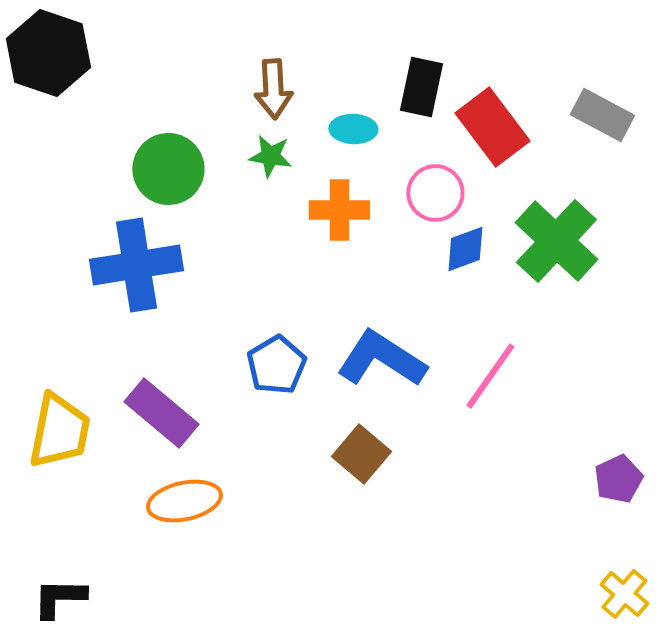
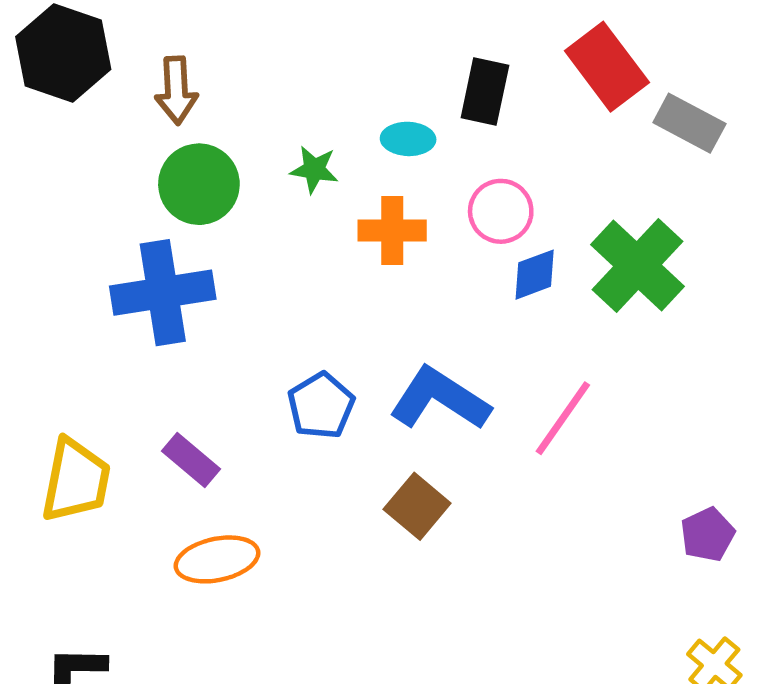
brown arrow: (273, 89) -> (176, 90), moved
red rectangle: (492, 127) -> (607, 67), moved
purple rectangle: (161, 413) -> (191, 460), size x0.7

